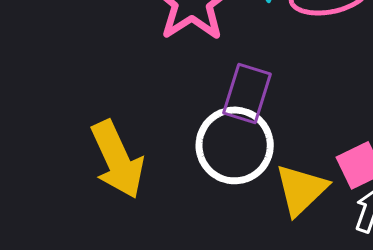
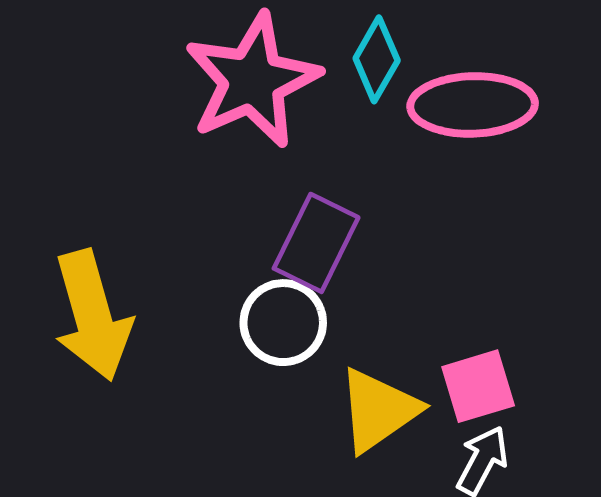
white circle: (235, 145) -> (283, 323), size x0.7

